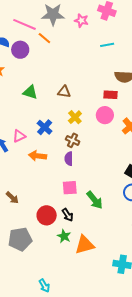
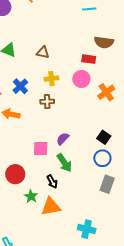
yellow cross: (75, 117) -> (51, 79), turned 32
brown cross: (73, 140) -> (47, 102), turned -32
purple semicircle: (69, 159) -> (63, 139), moved, turned 40
black arrow: (68, 215) -> (52, 182), moved

